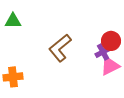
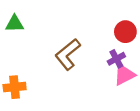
red circle: (111, 41) -> (125, 32), moved

